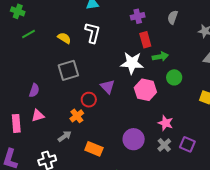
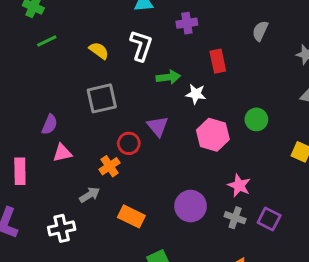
purple cross: (138, 16) -> (187, 23), moved
green arrow: (160, 57) -> (168, 77), moved
white star: (132, 63) -> (196, 94), size x0.6
pink triangle: (38, 116) -> (62, 153), moved
gray cross: (164, 145) -> (235, 218), turned -32

